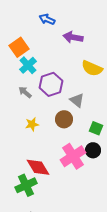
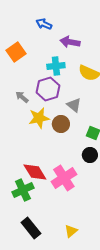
cyan cross: (28, 65) -> (56, 66), moved, turned 36
yellow star: (32, 124) -> (39, 118), moved, size x1.5
pink cross: (73, 156) -> (64, 178), moved

